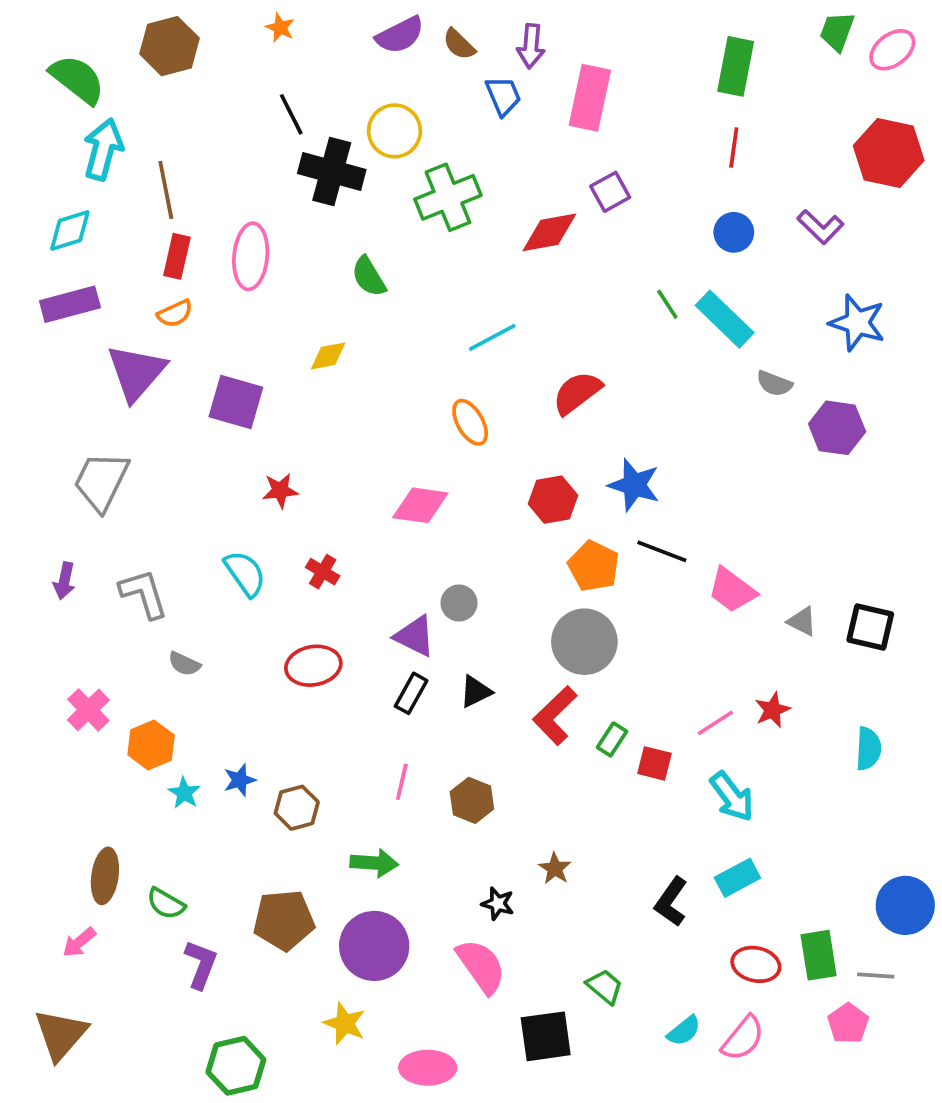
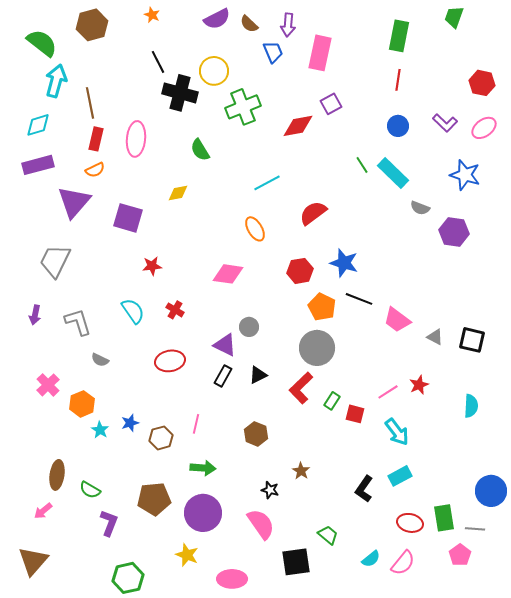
pink ellipse: (892, 50) -> (484, 128), moved
red hexagon: (889, 153) -> (482, 83), size x0.7
pink line: (402, 782) -> (196, 424), moved

